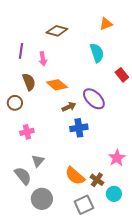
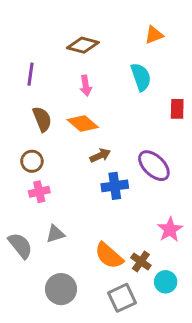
pink arrow: (43, 59) -> (86, 86), moved
red rectangle: (122, 75) -> (177, 109), turned 40
purple ellipse: (94, 99) -> (154, 166), moved
brown circle: (15, 103) -> (32, 161), moved
gray triangle: (38, 161) -> (55, 234), turned 32
gray semicircle: (23, 176) -> (20, 245), moved

